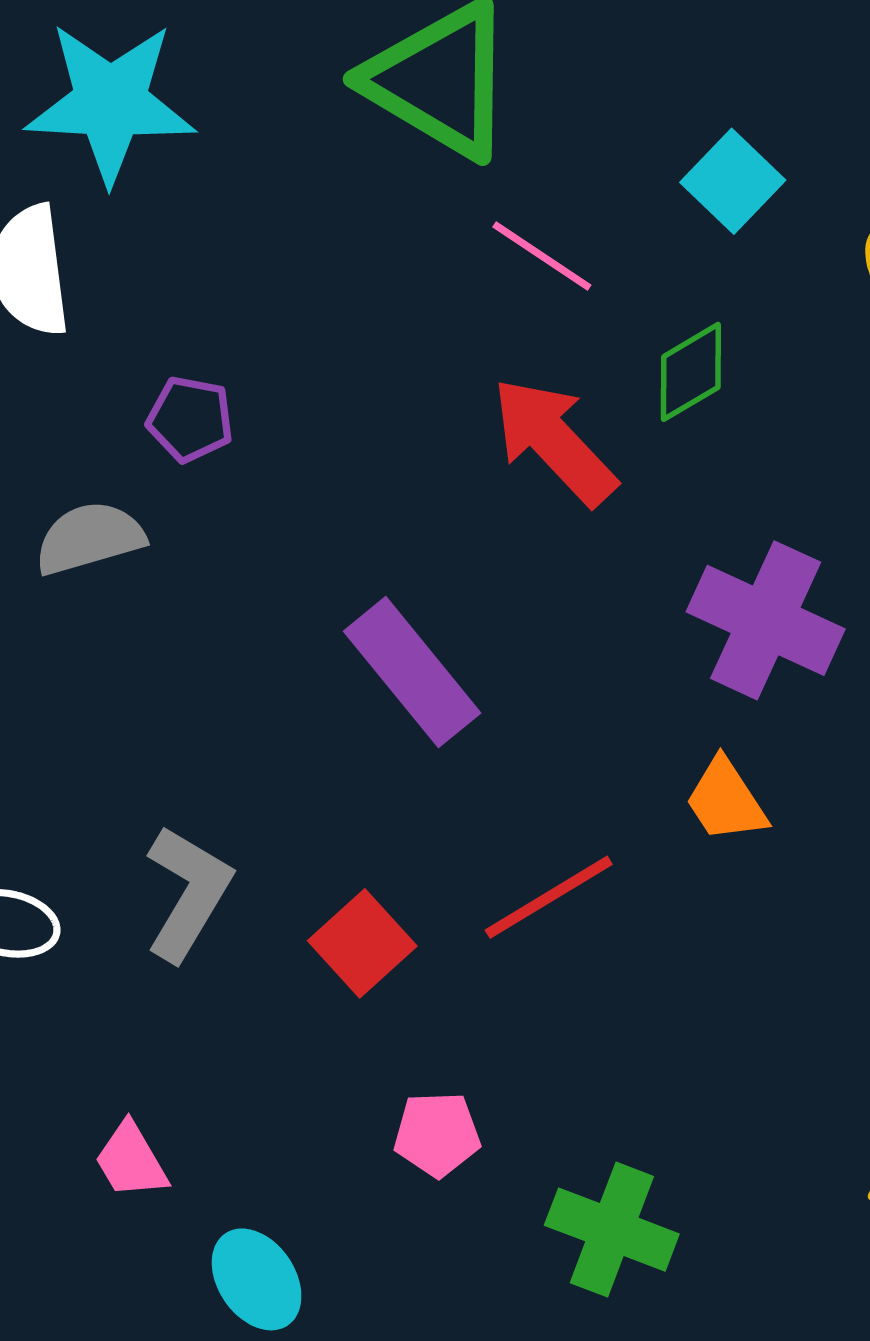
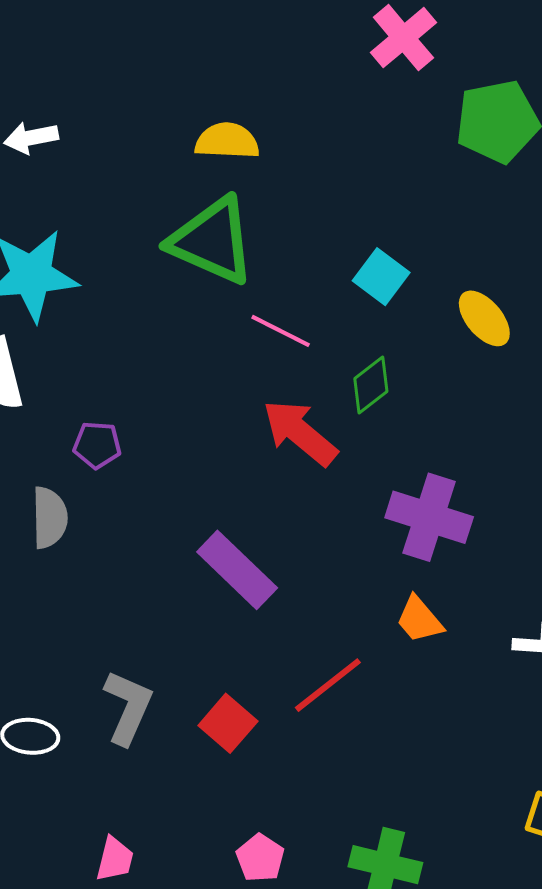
gray semicircle: (90, 538) -> (50, 518), turned 112
pink pentagon: (437, 1134) -> (260, 858), moved, turned -30
pink trapezoid: (131, 1161) -> (115, 859), turned -129

